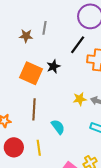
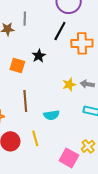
orange square: (31, 73) -> (17, 65), size x0.7
cyan semicircle: (58, 127) -> (51, 115), turned 126

